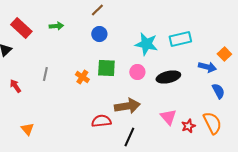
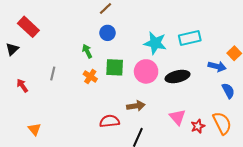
green arrow: (56, 26) -> (87, 51), moved, turned -112
pink circle: (137, 72) -> (146, 71), size x1.5
brown arrow: (127, 106) -> (136, 106), size x0.7

